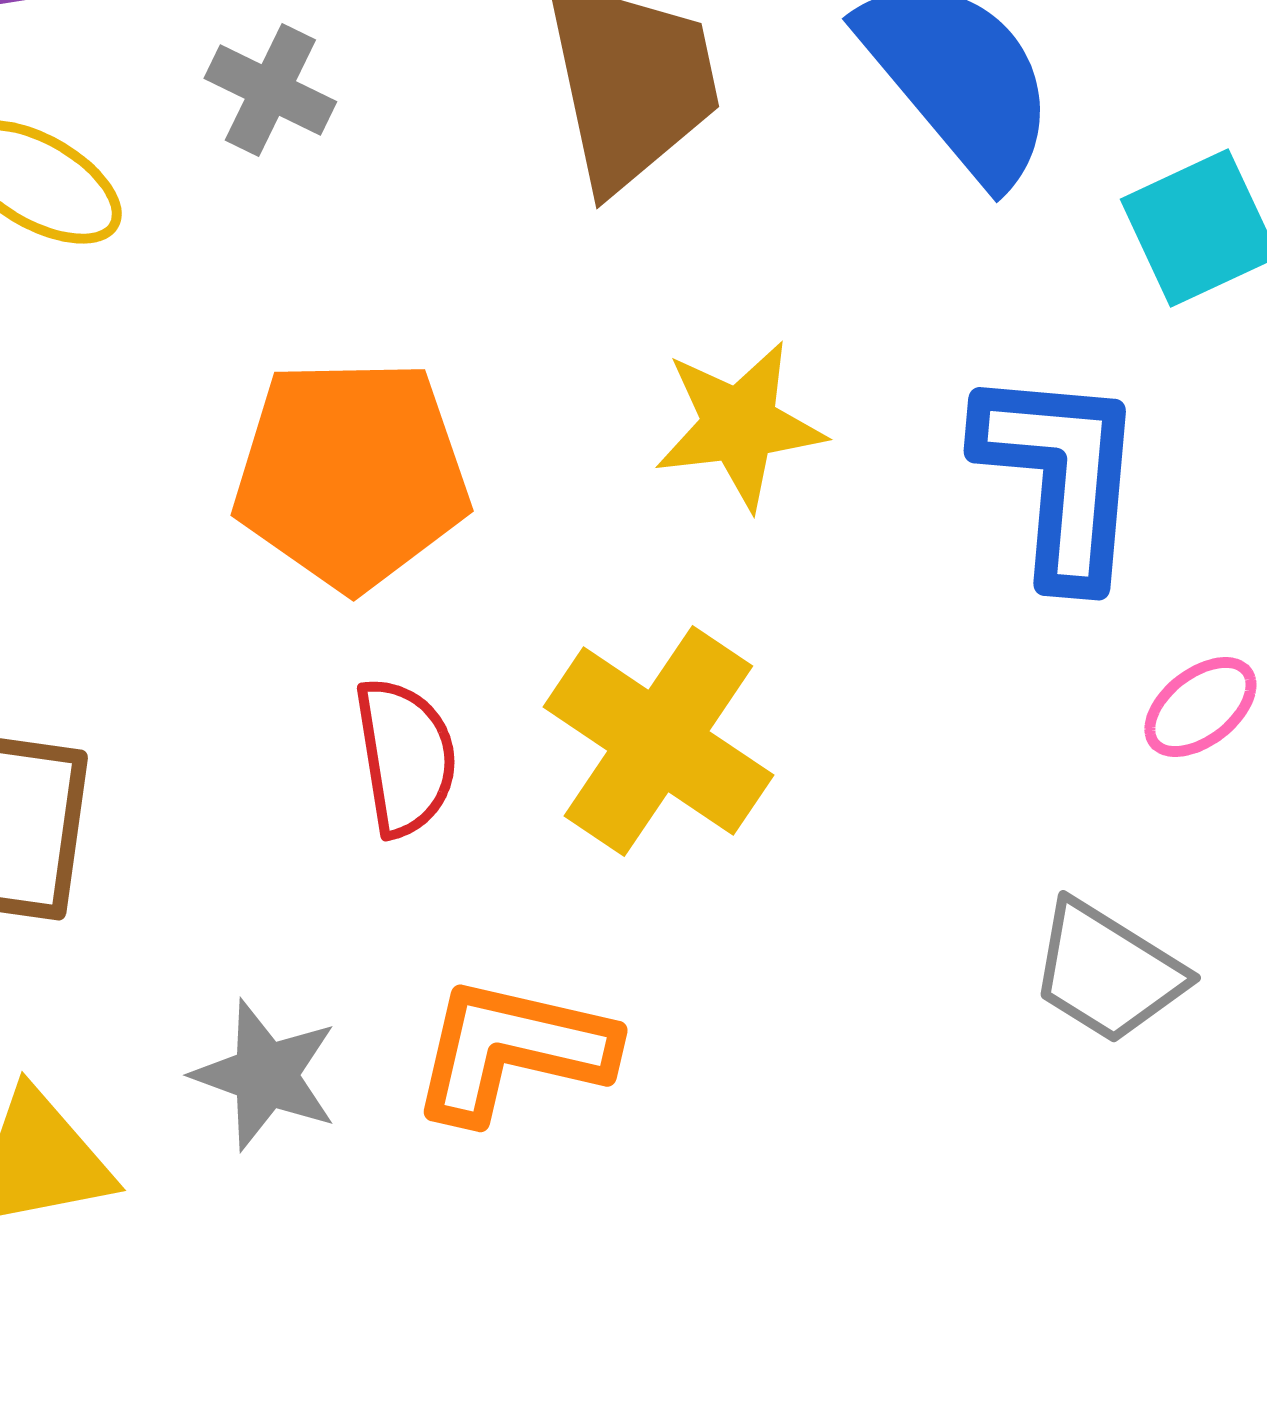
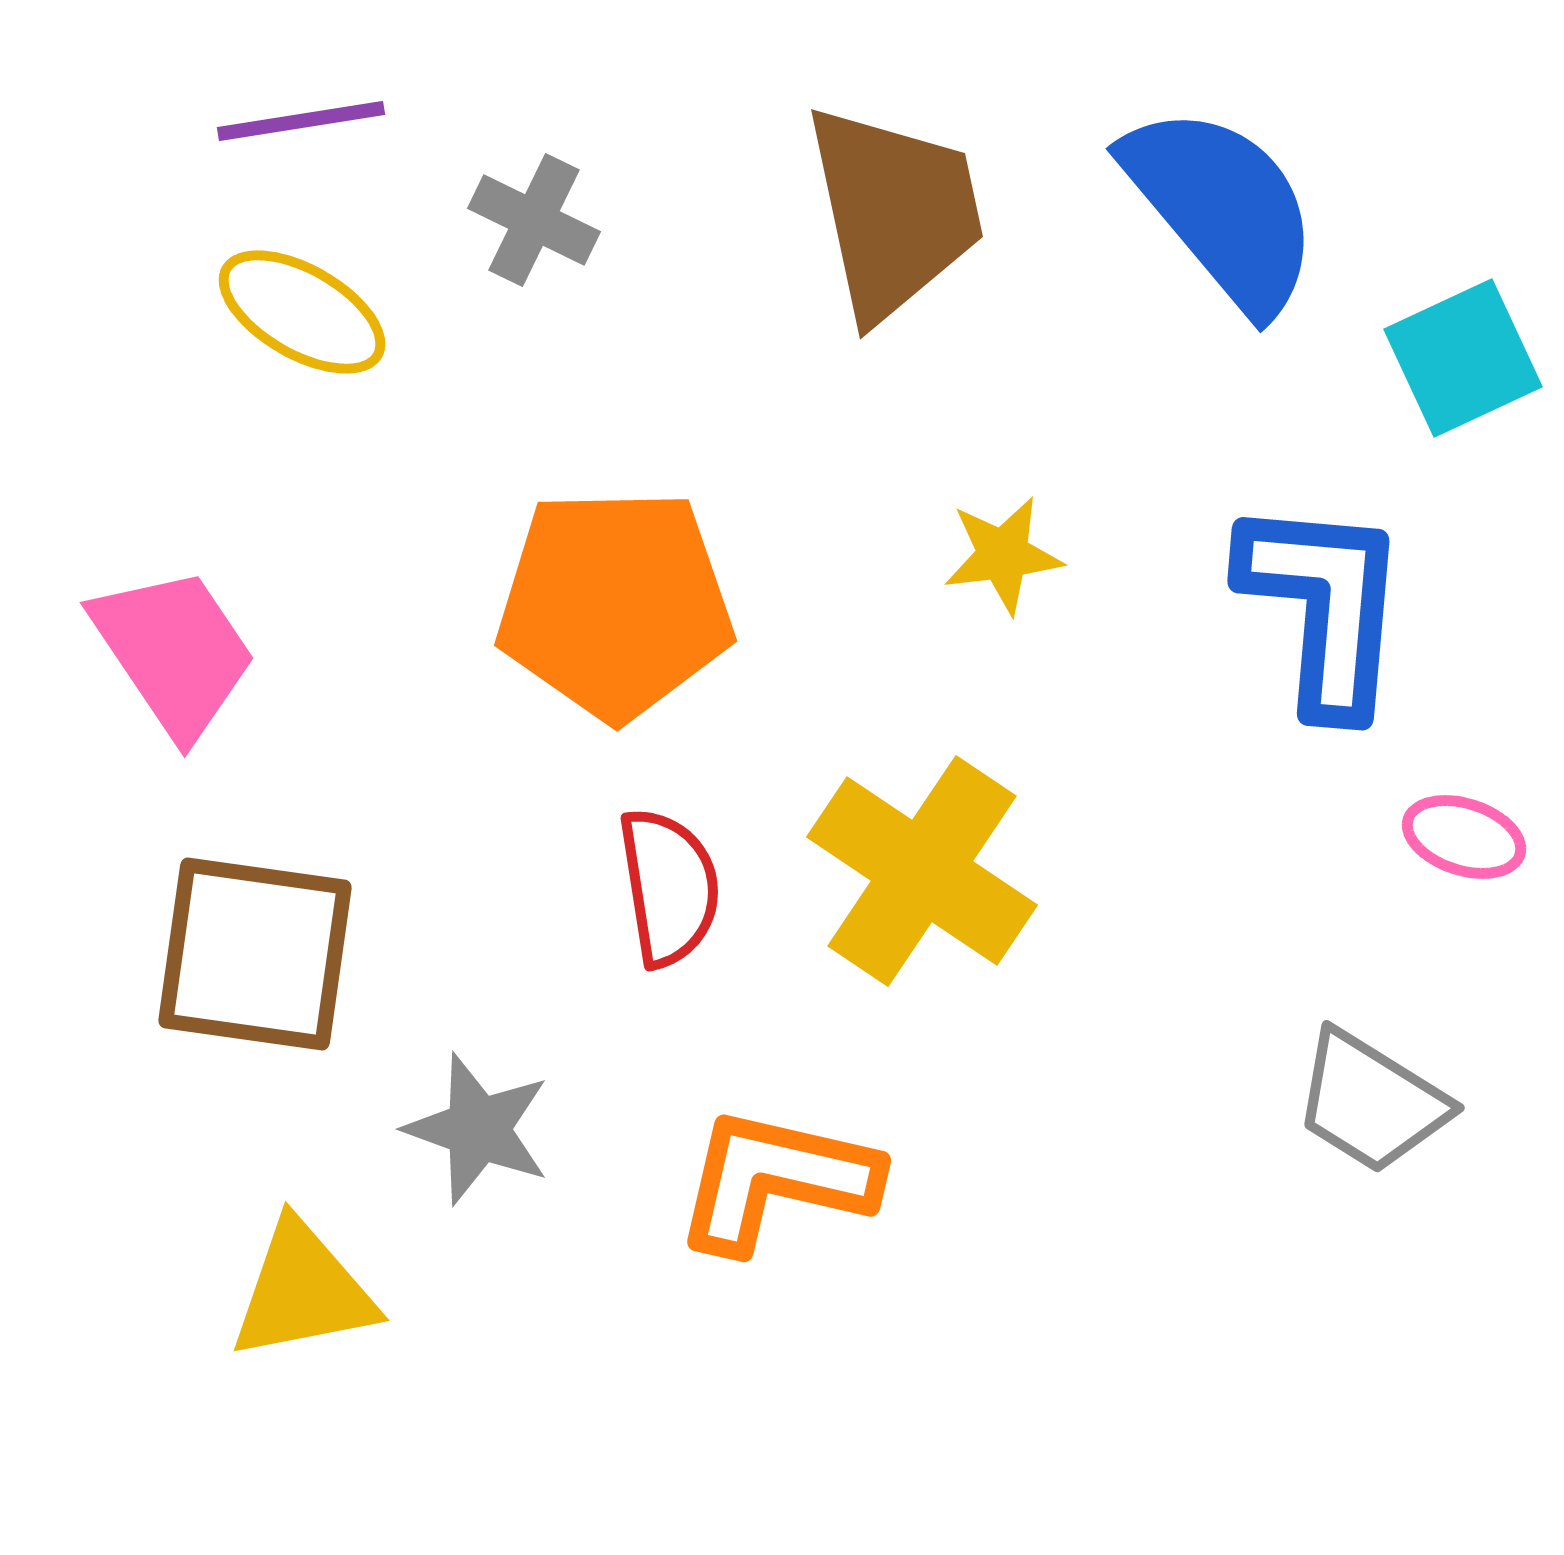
yellow star: (739, 425) -> (1003, 555), size x0.7
pink ellipse: (1200, 707) -> (1464, 837), turned 56
gray star: (265, 1075) -> (478, 1129), moved

